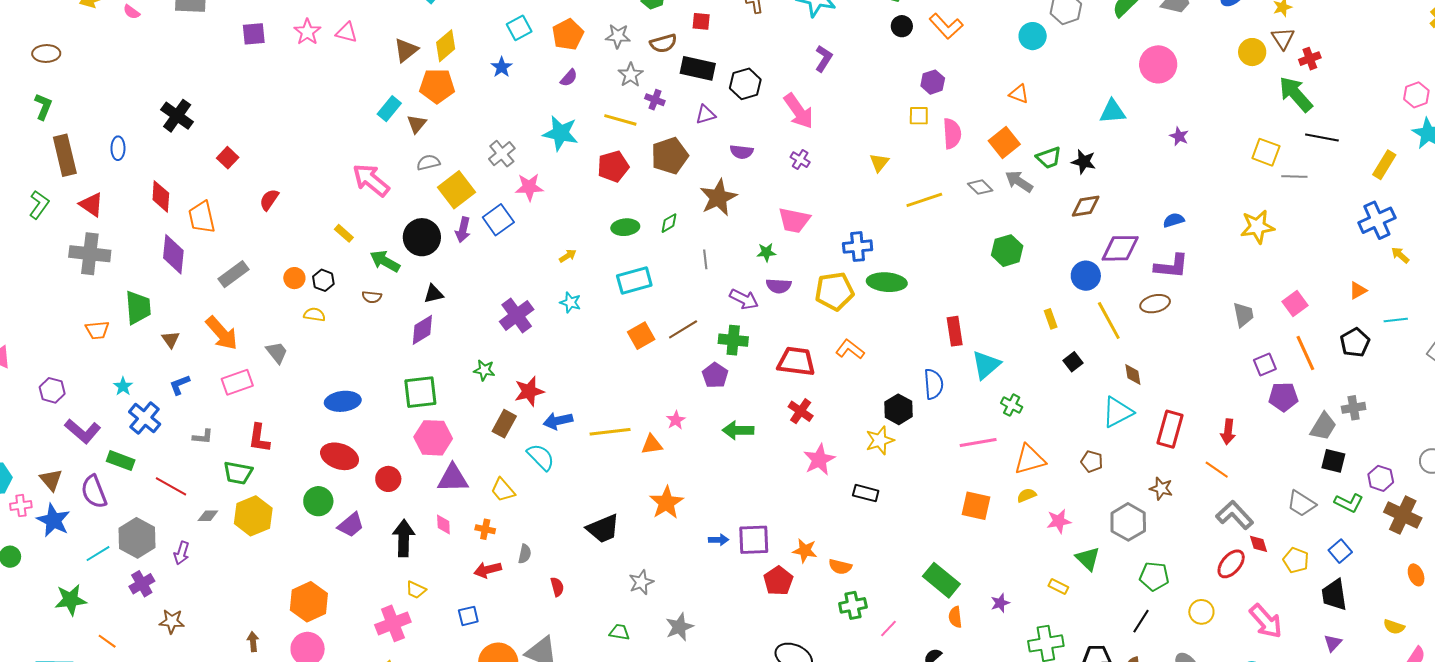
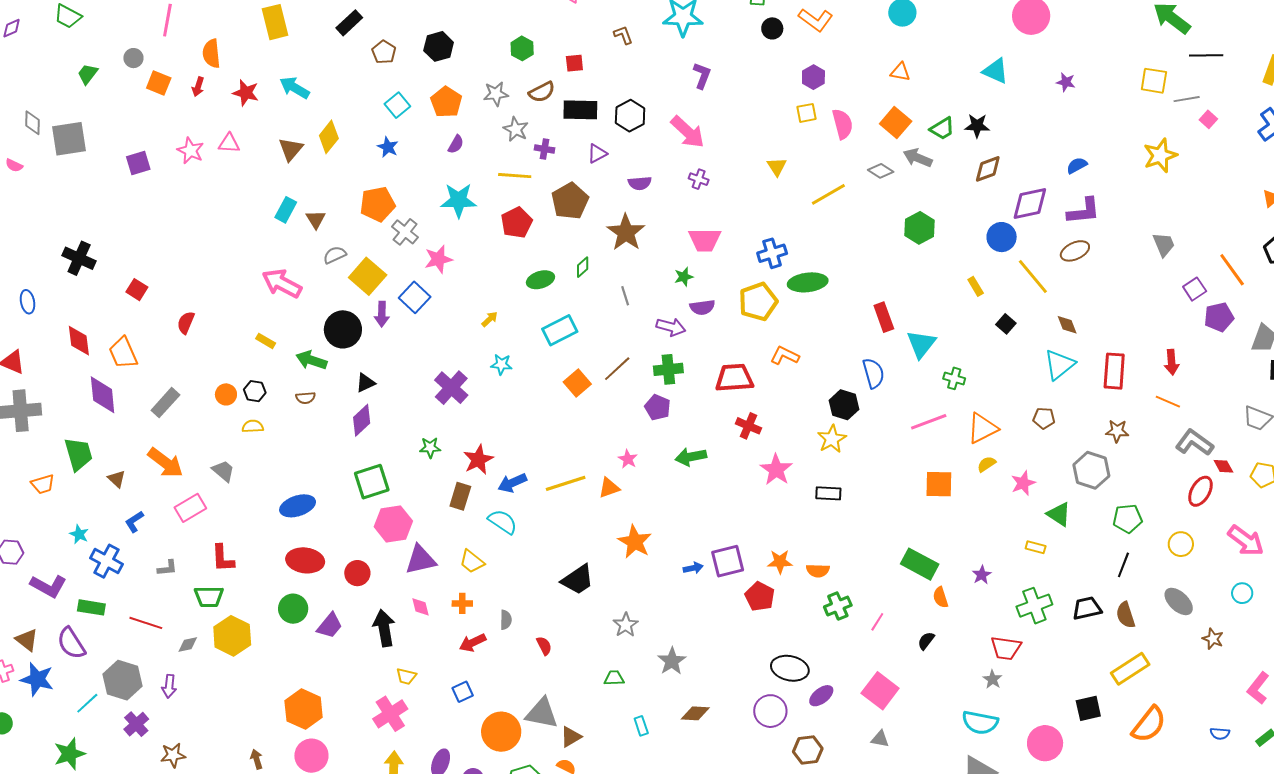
orange pentagon: (437, 86) -> (378, 204), moved
cyan triangle: (1113, 112) -> (996, 71), turned 40
pink square: (1295, 303) -> (1208, 119), moved, size x0.7

